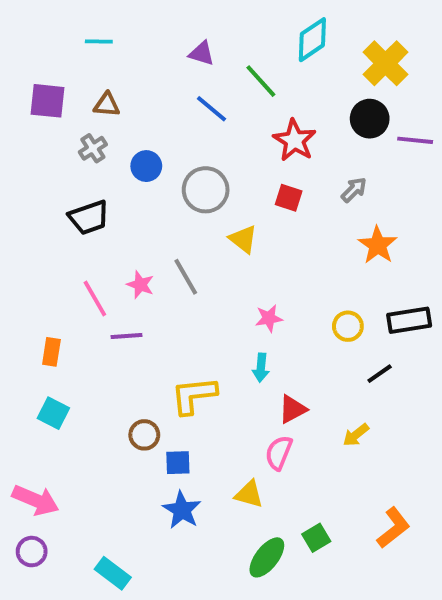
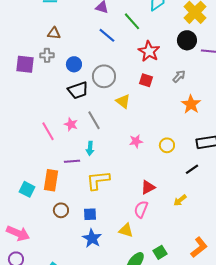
purple square: (47, 101) -> (25, 64), moved
gray cross: (93, 148) -> (47, 55), turned 32
black trapezoid: (89, 217) -> (78, 90), moved
yellow circle: (348, 326) -> (167, 145), moved
purple line: (127, 336) -> (72, 161), moved
orange rectangle: (51, 352) -> (51, 180), moved, size x1.5
cyan arrow: (261, 368) -> (90, 148), moved
brown circle: (144, 435) -> (61, 210), moved

